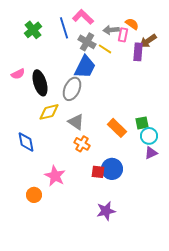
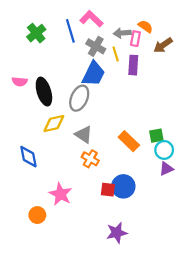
yellow line: (105, 49) -> (116, 54), turned 40
purple rectangle: (138, 52) -> (133, 65), moved
pink semicircle: (18, 74) -> (20, 82), turned 32

